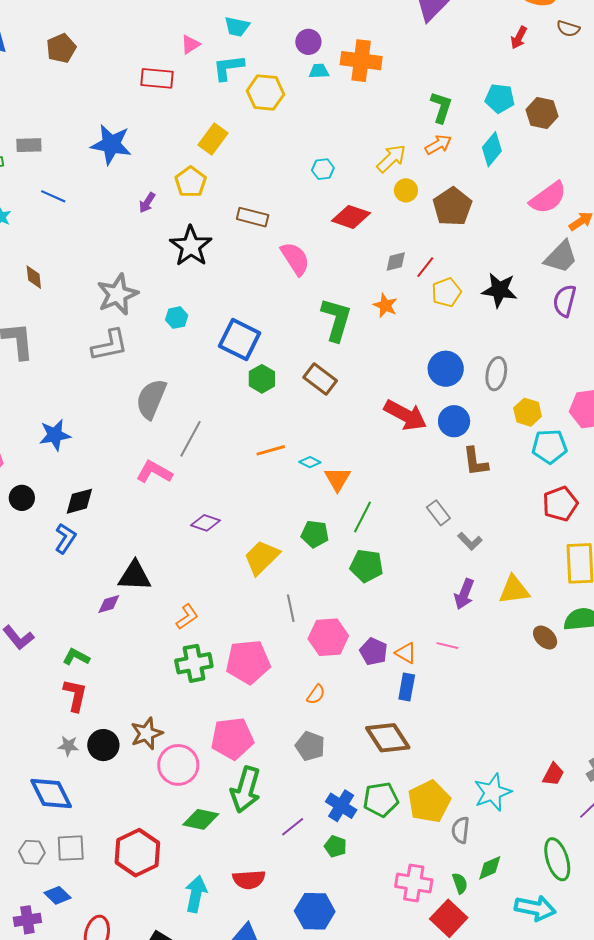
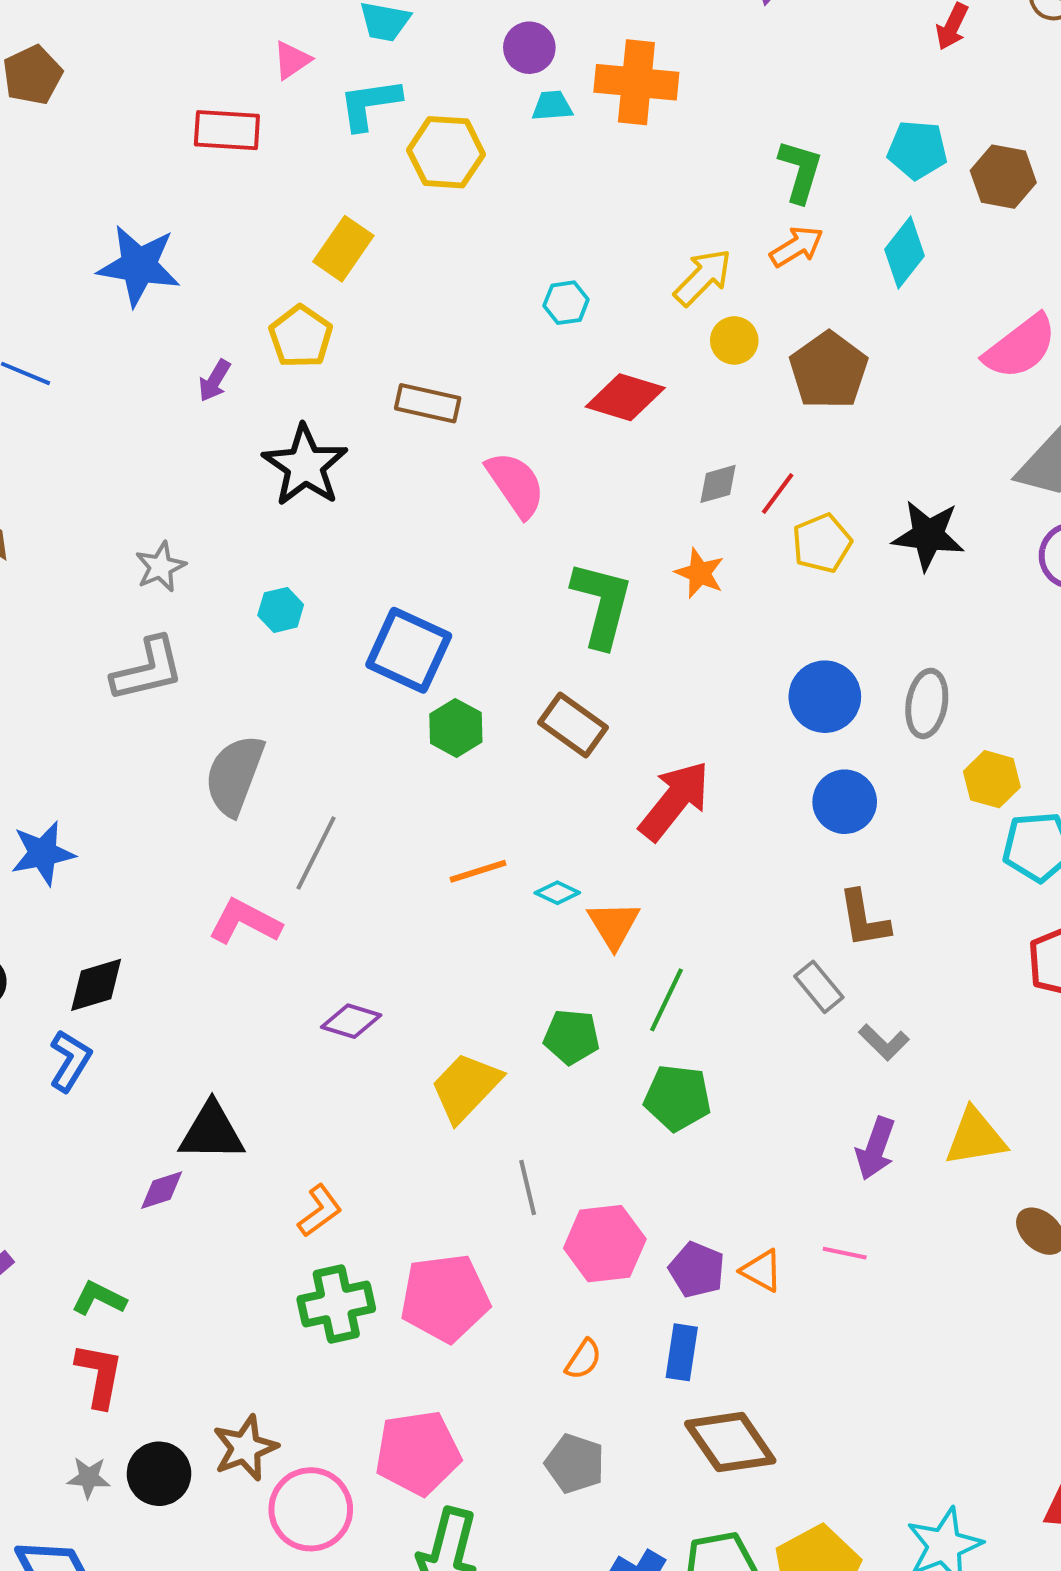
gray star: (117, 294) -> (160, 567), size x0.6
red arrow: (405, 415) -> (675, 801), moved, turned -78
brown L-shape: (475, 462) -> (864, 919), moved
blue rectangle: (407, 687) -> (682, 1352), moved

